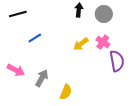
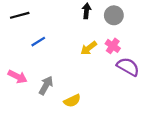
purple semicircle: (117, 61) -> (128, 67), turned -50
yellow semicircle: (66, 92) -> (72, 101), turned 42

